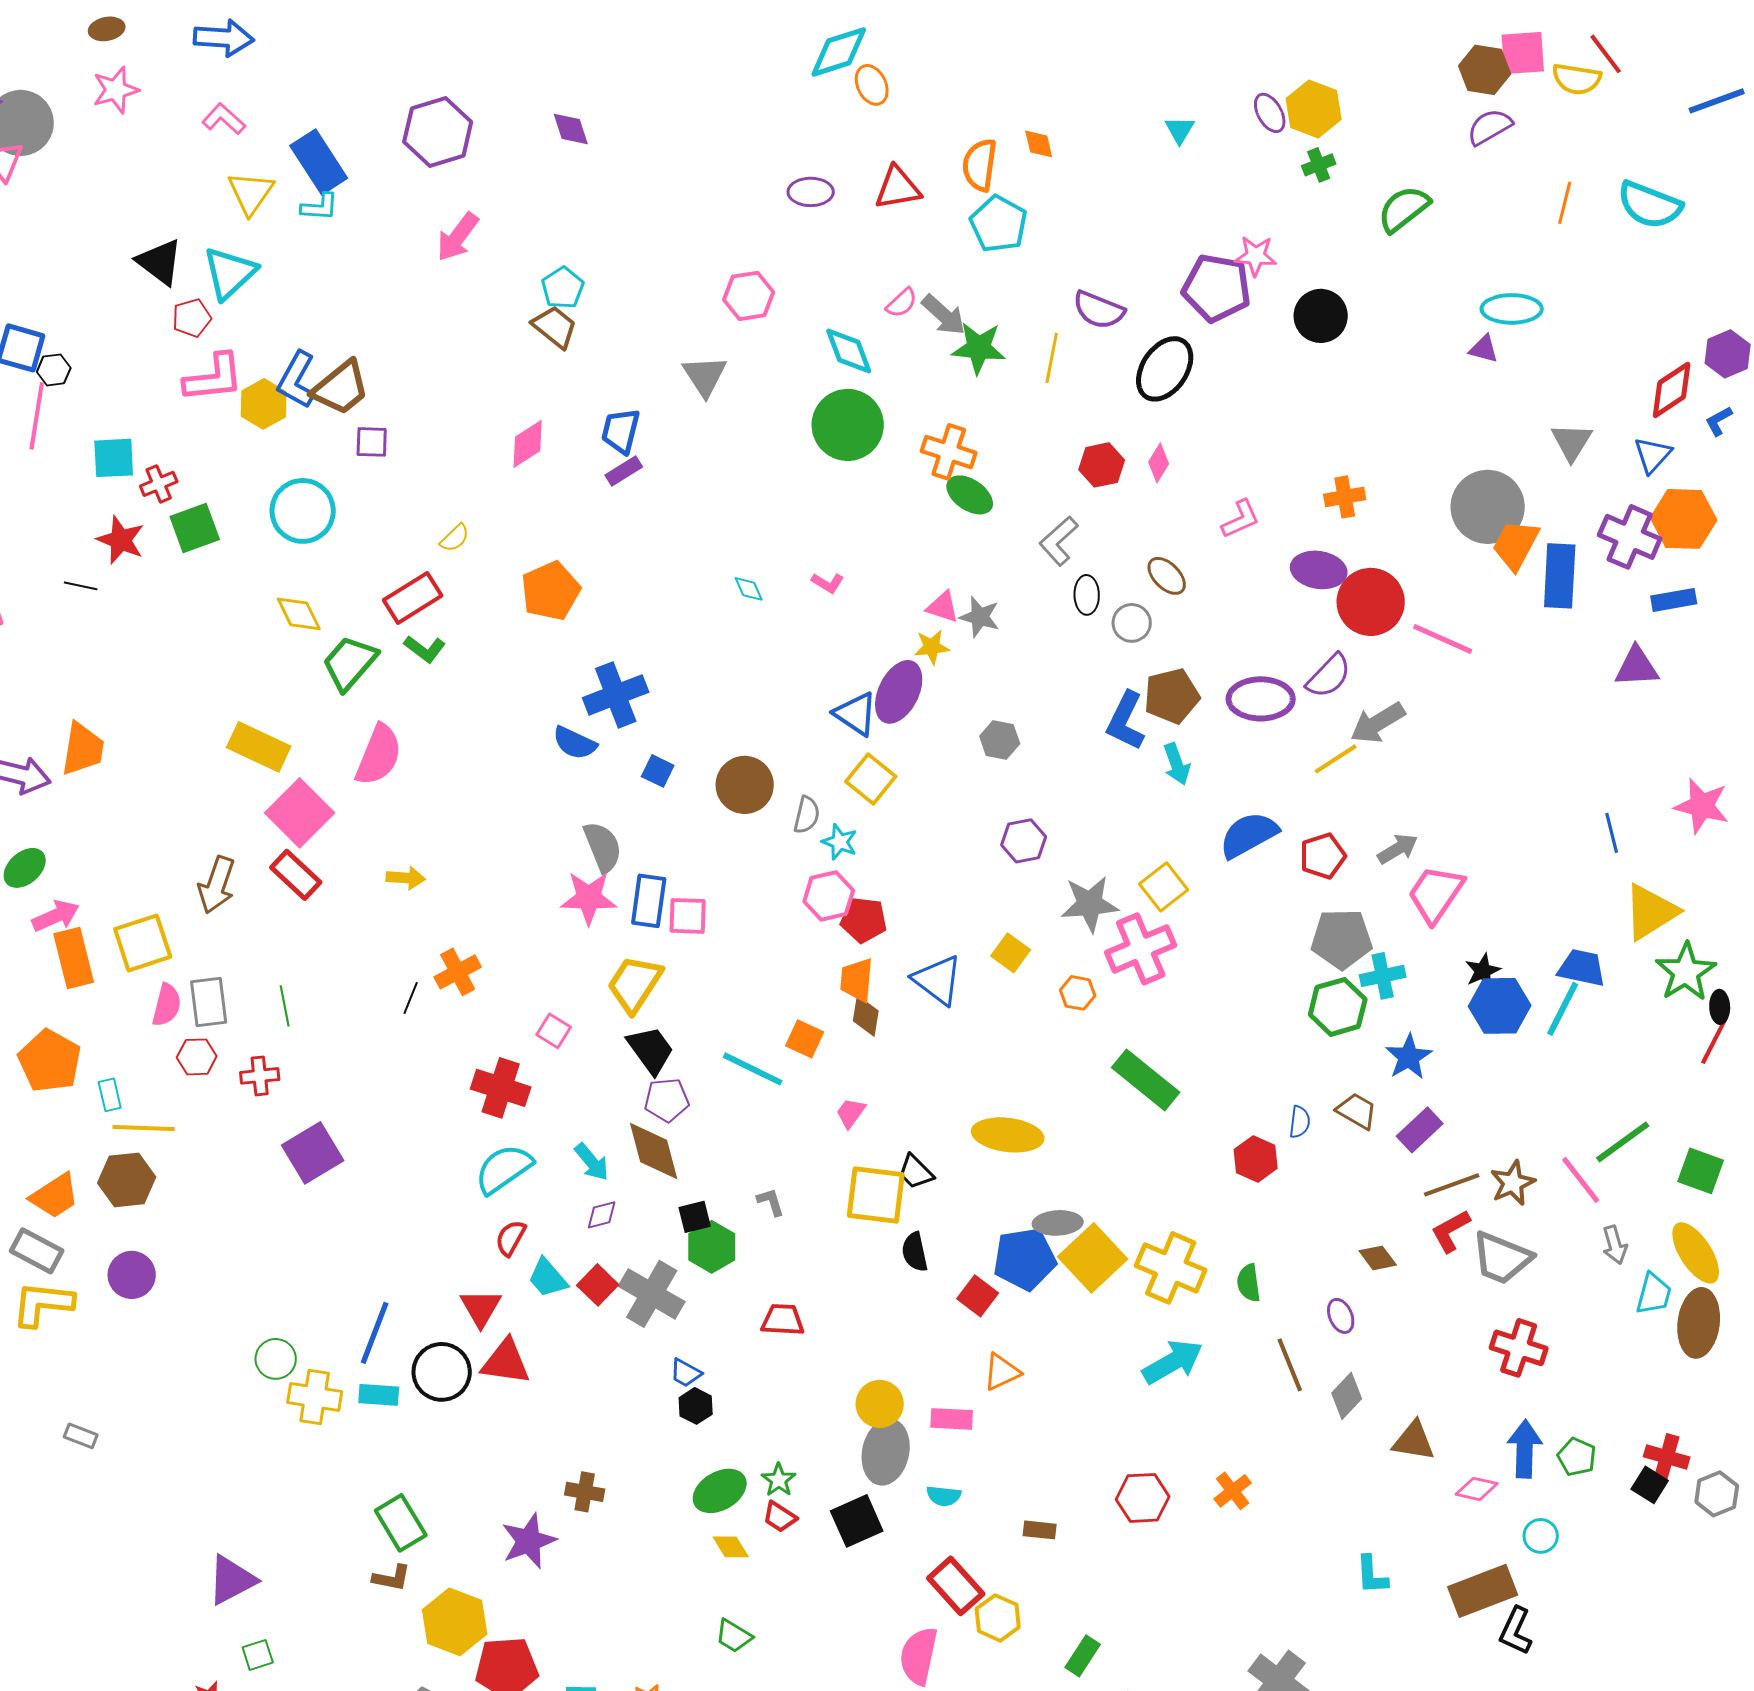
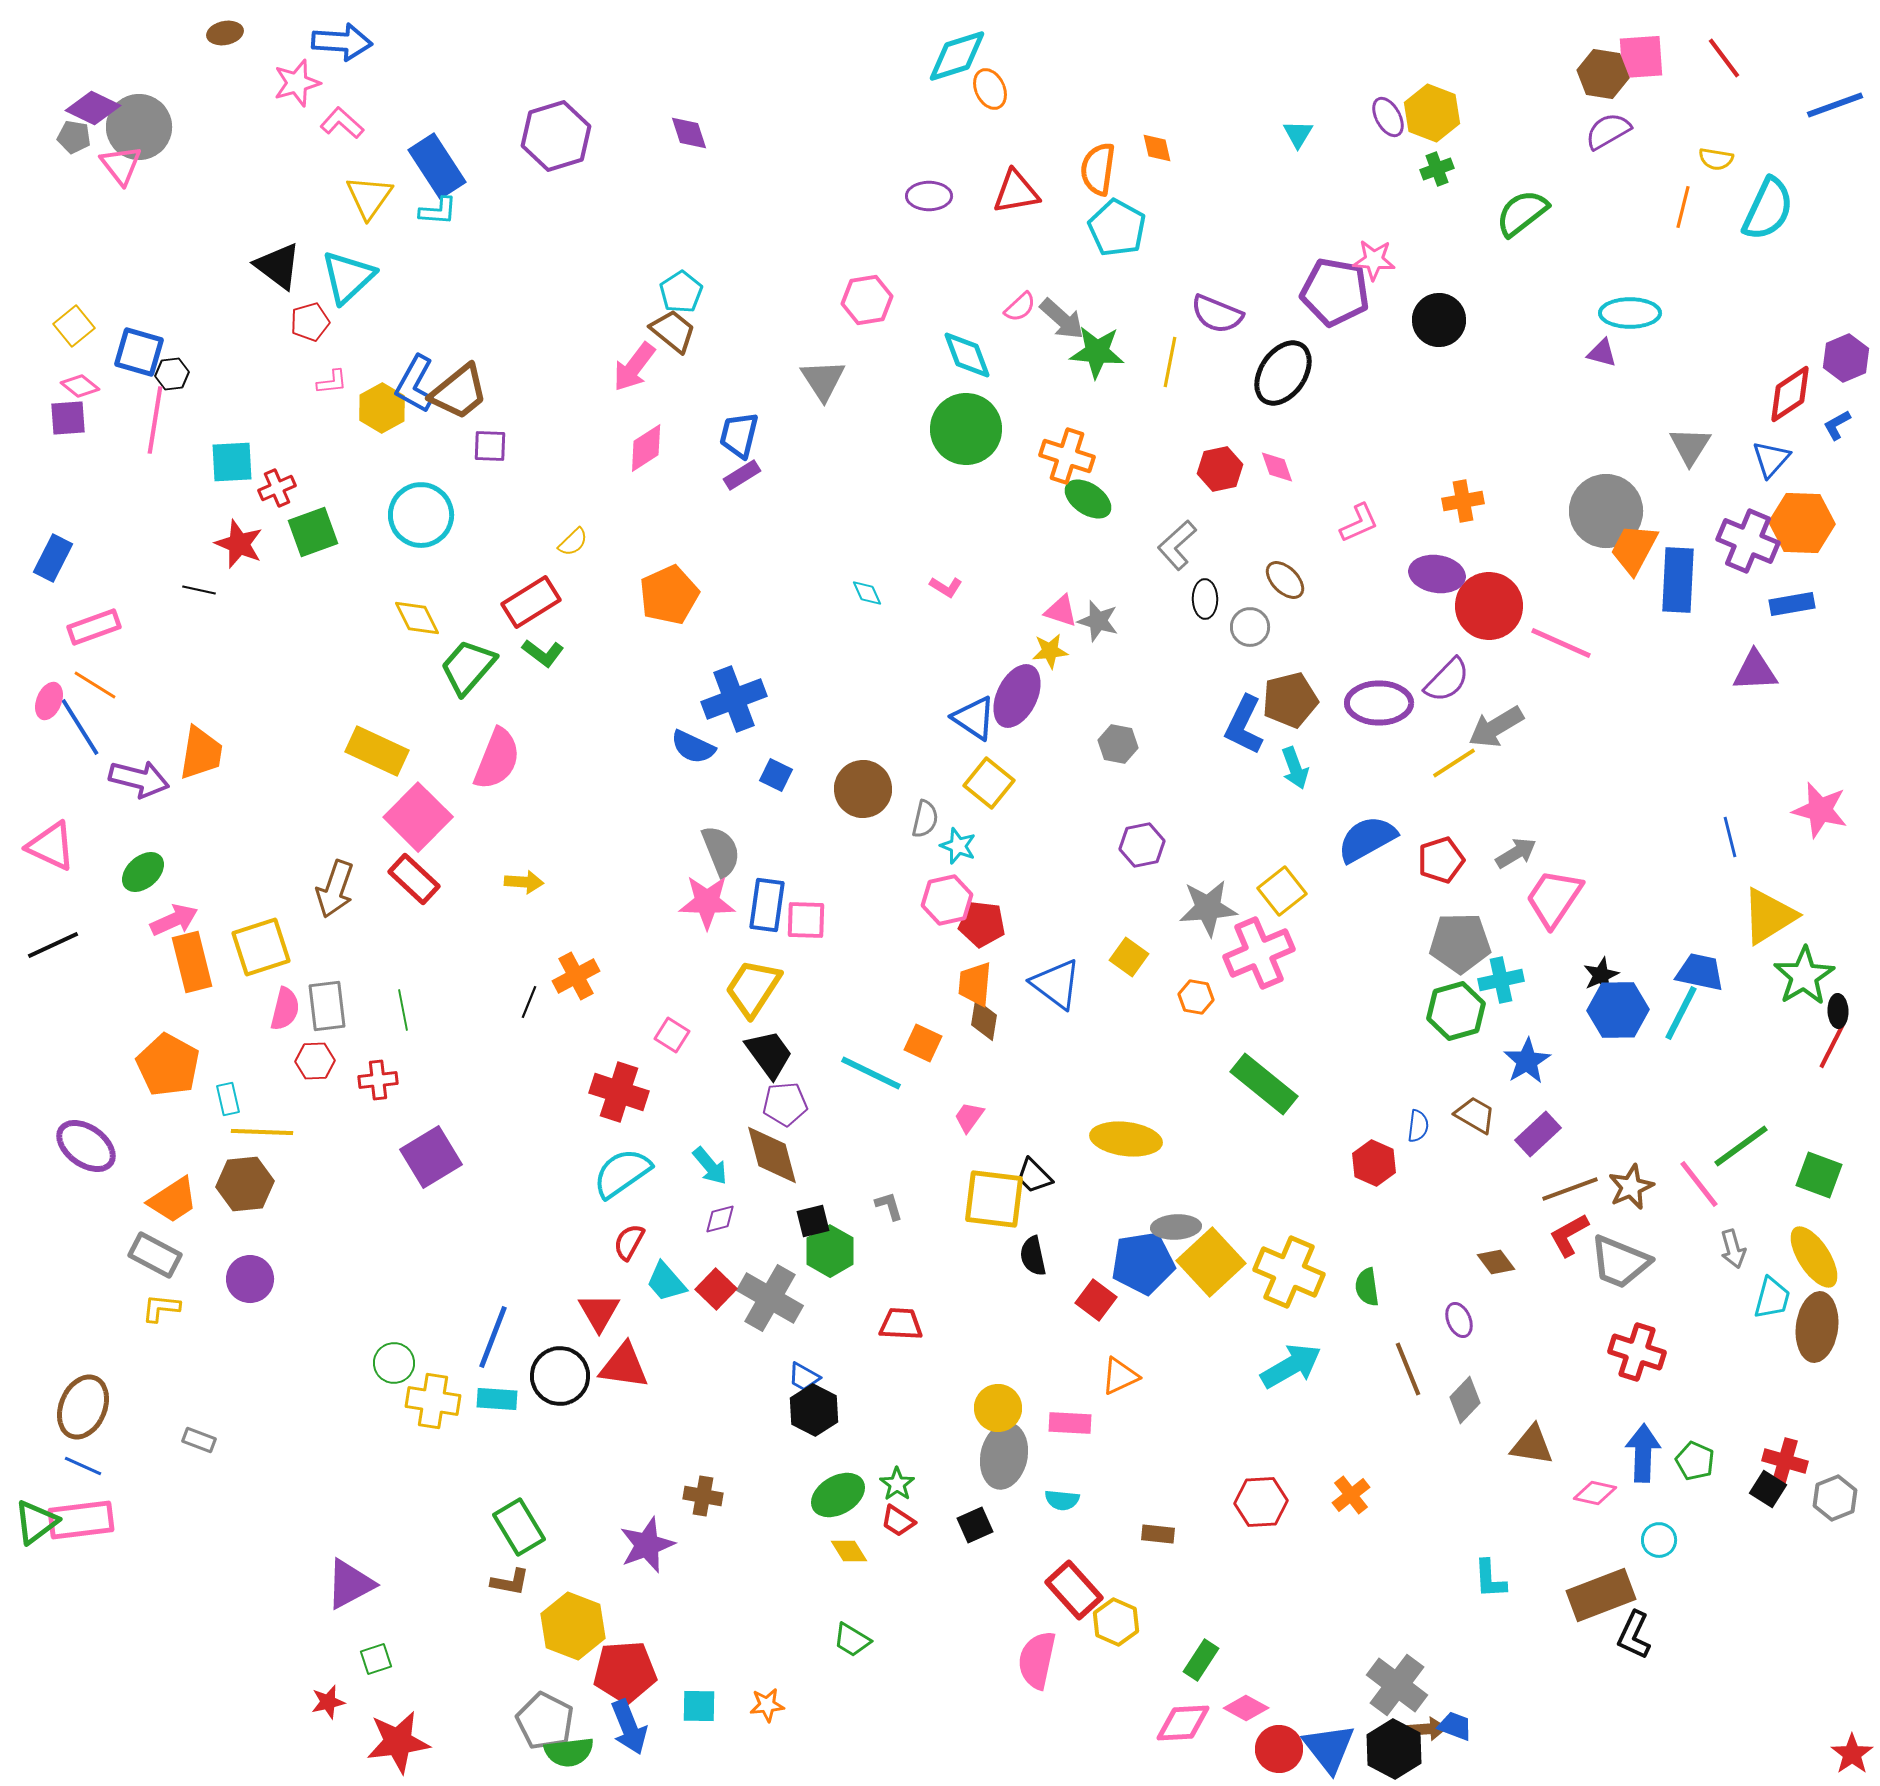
yellow semicircle: (1577, 79) -> (1716, 159), moved, size x0.7
pink star: (116, 90) -> (297, 83), moved
cyan semicircle: (1650, 205) -> (1768, 209), turned -86
pink arrow: (458, 237) -> (634, 367), moved
pink L-shape: (214, 378) -> (332, 382), size x0.5
pink diamond: (1159, 463) -> (1277, 467), turned -51
yellow L-shape: (43, 1304) -> (161, 1308), size x0.6
black hexagon: (696, 1406) -> (814, 1410), size x1.4
black square: (857, 1521) -> (975, 1525), size x0.7

